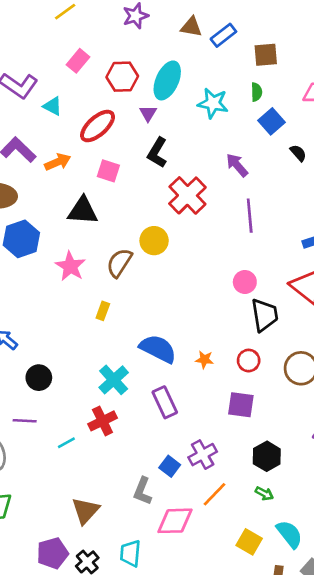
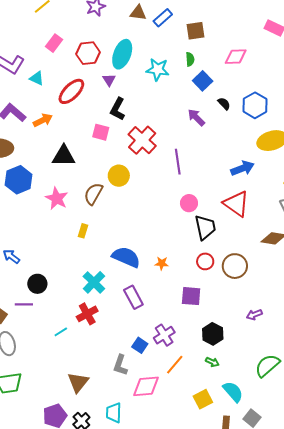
purple arrow: (237, 165) -> (196, 117), moved
pink square: (108, 171) -> (101, 132), moved
purple line: (250, 216) -> (178, 162), moved
red circle: (249, 361) -> (205, 261), moved
purple line: (25, 421) -> (24, 304), moved
yellow square: (249, 542) -> (203, 399), turned 36

